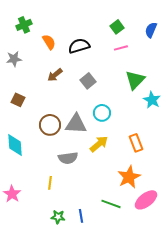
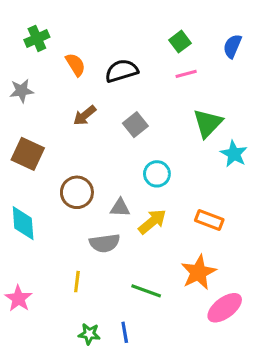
brown square: (18, 100) -> (28, 154), size x1.5
gray triangle: (76, 124) -> (120, 208), moved, size x0.6
orange rectangle: (136, 143) -> (209, 220), turned -48
green line: (111, 204) -> (146, 291), moved

